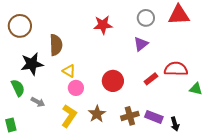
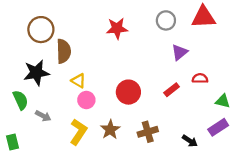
brown circle: (20, 26) -> (41, 30), moved
purple triangle: (141, 44) -> (180, 52), moved
red semicircle: (176, 69) -> (200, 78), size x0.6
purple rectangle: (154, 117) -> (218, 127), moved, turned -54
black arrow: (175, 124) -> (190, 141), moved, turned -40

